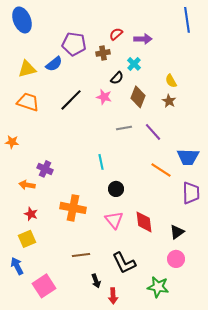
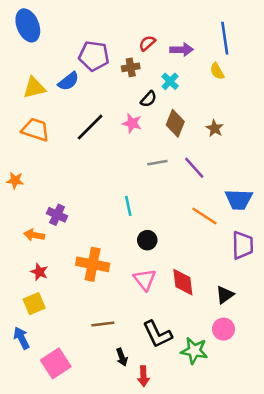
blue line: (187, 20) -> (225, 38), moved
yellow semicircle: (171, 81) -> (217, 71), moved
green star: (158, 287) -> (194, 351), moved

